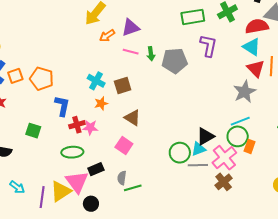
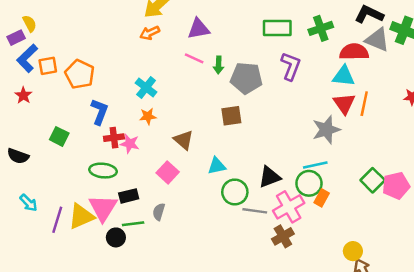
orange arrow: (107, 36) -> (150, 33), moved
cyan triangle: (252, 47) -> (344, 76), turned -36
brown square: (123, 85) -> (231, 116), moved
cyan triangle: (199, 149) -> (217, 166), moved
green line: (133, 188) -> (133, 224), moved

